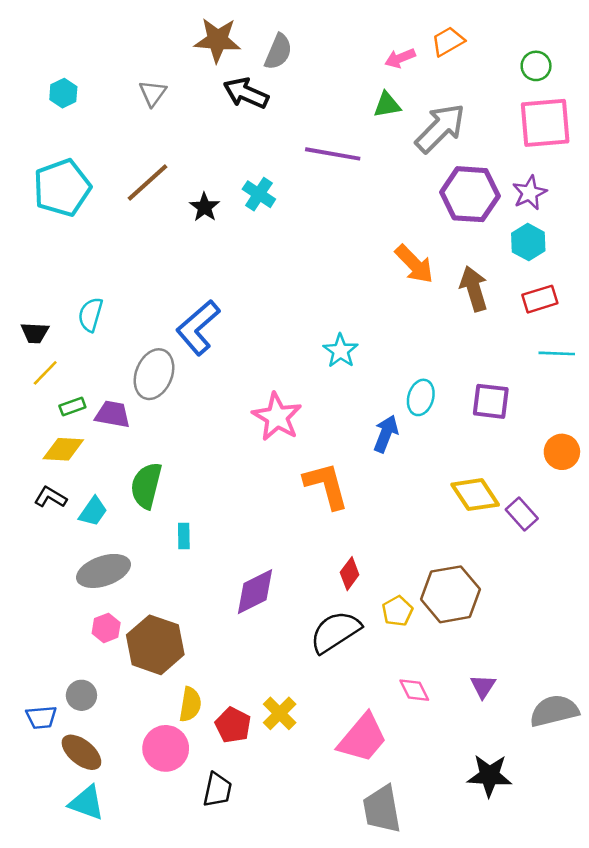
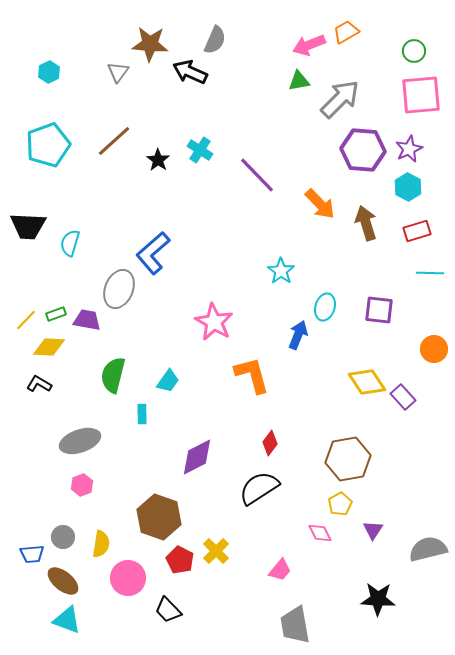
brown star: (217, 40) -> (150, 44), moved
pink arrow: (400, 58) -> (309, 45), size x1.4
purple line: (333, 154) -> (257, 175), moved, turned 36
black trapezoid: (35, 333) -> (28, 226), moved, size x1.6
cyan star: (340, 351) -> (281, 271), moved
yellow line: (45, 373) -> (26, 320), moved
cyan trapezoid: (93, 511) -> (168, 381), moved
yellow pentagon: (397, 611) -> (340, 504), moved
brown hexagon: (155, 645) -> (159, 517), moved
yellow semicircle: (190, 704) -> (101, 544), moved
pink trapezoid: (362, 738) -> (280, 570), size x0.6
black trapezoid: (217, 790) -> (168, 610), turned 124

